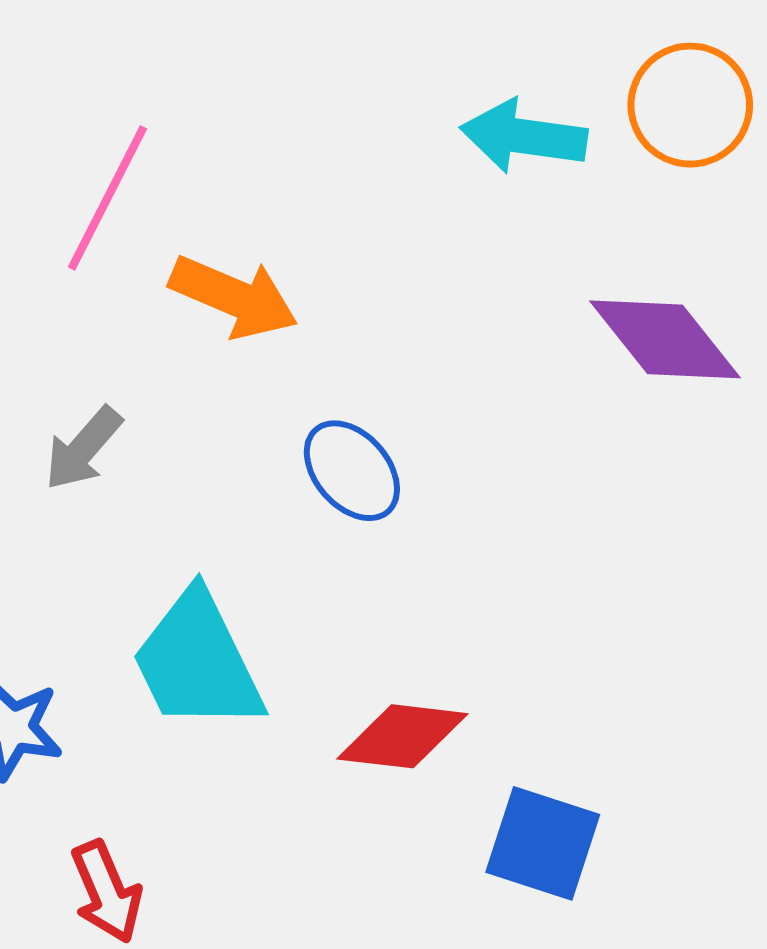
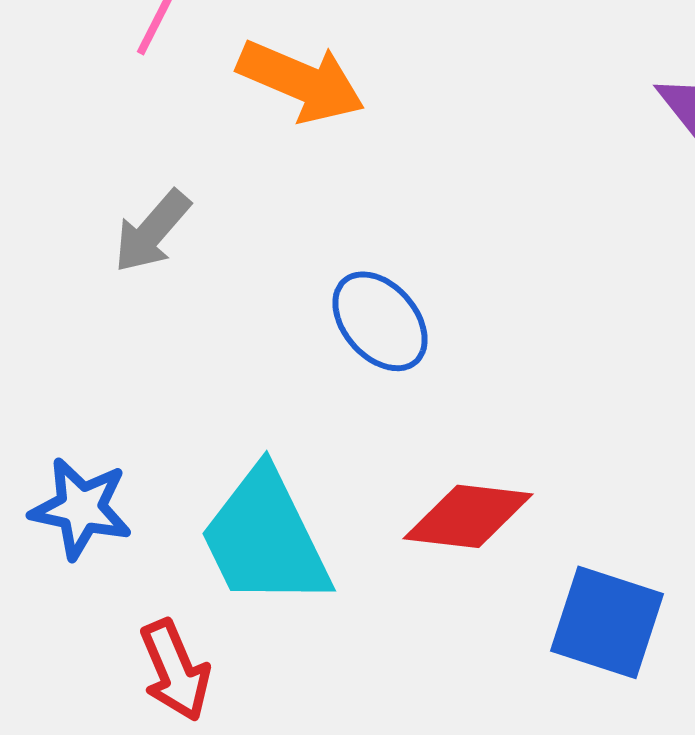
blue ellipse: (352, 471) -> (380, 321), moved
cyan trapezoid: (197, 662) -> (265, 538), moved

